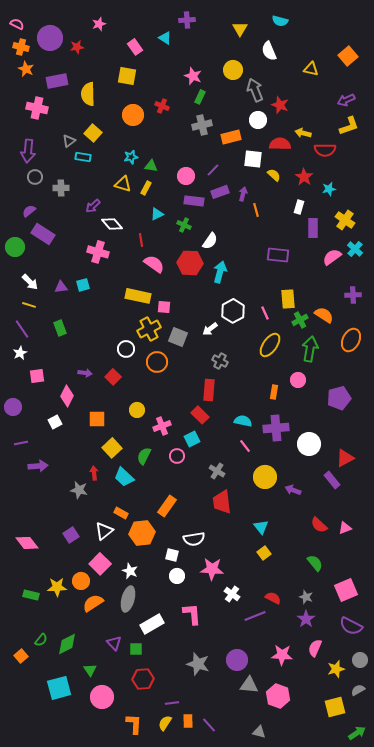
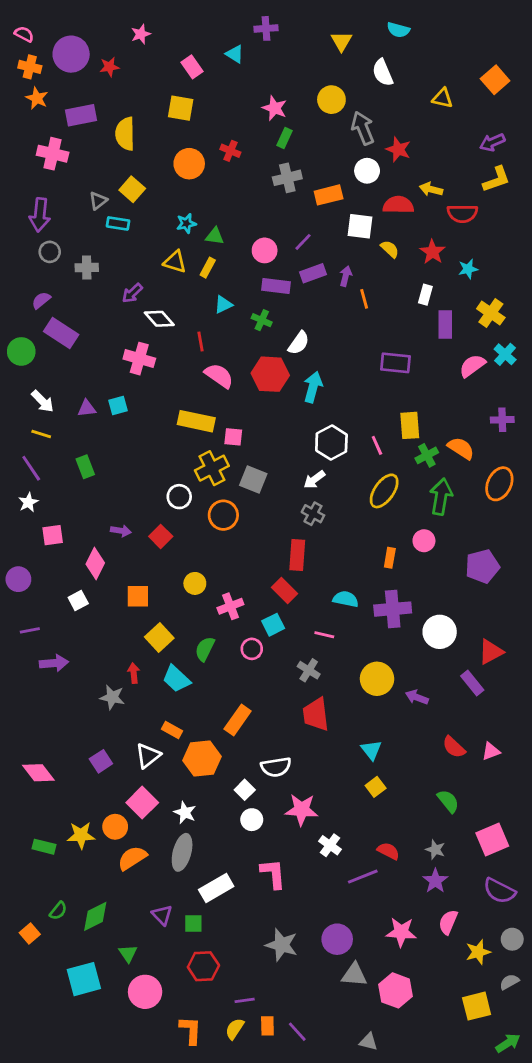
white arrow: (210, 329) -> (314, 480), moved
pink line: (245, 446) -> (324, 635), moved, turned -40
white square: (172, 555) -> (245, 790), turned 32

